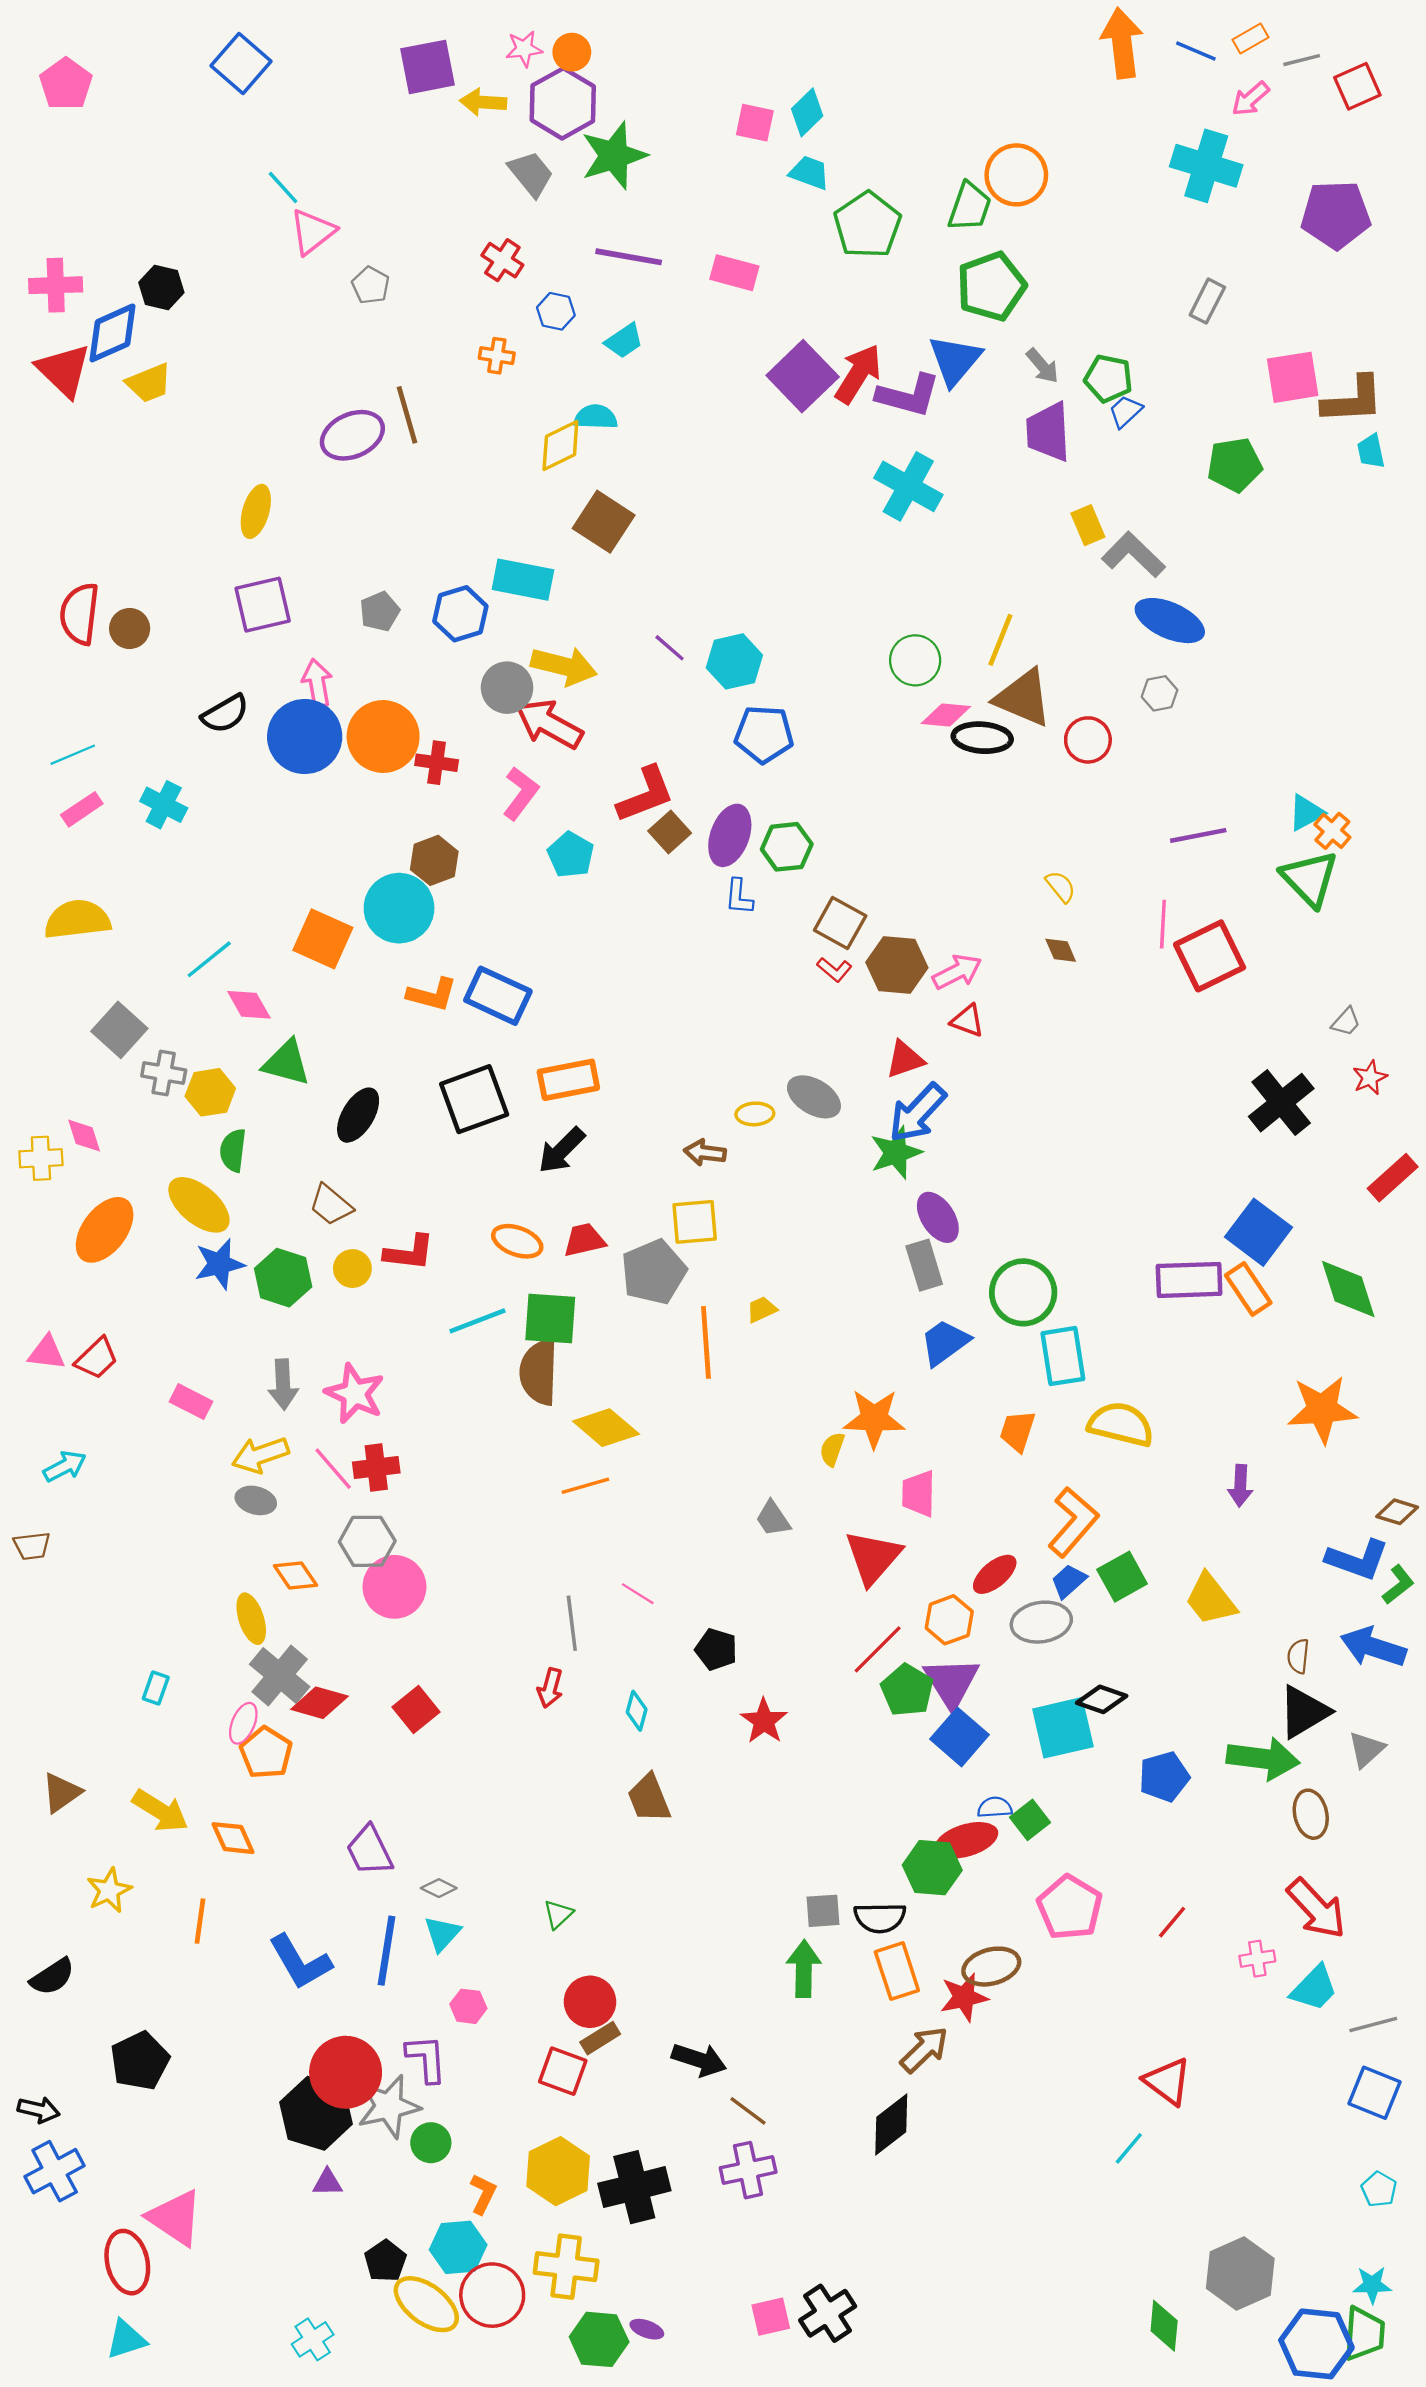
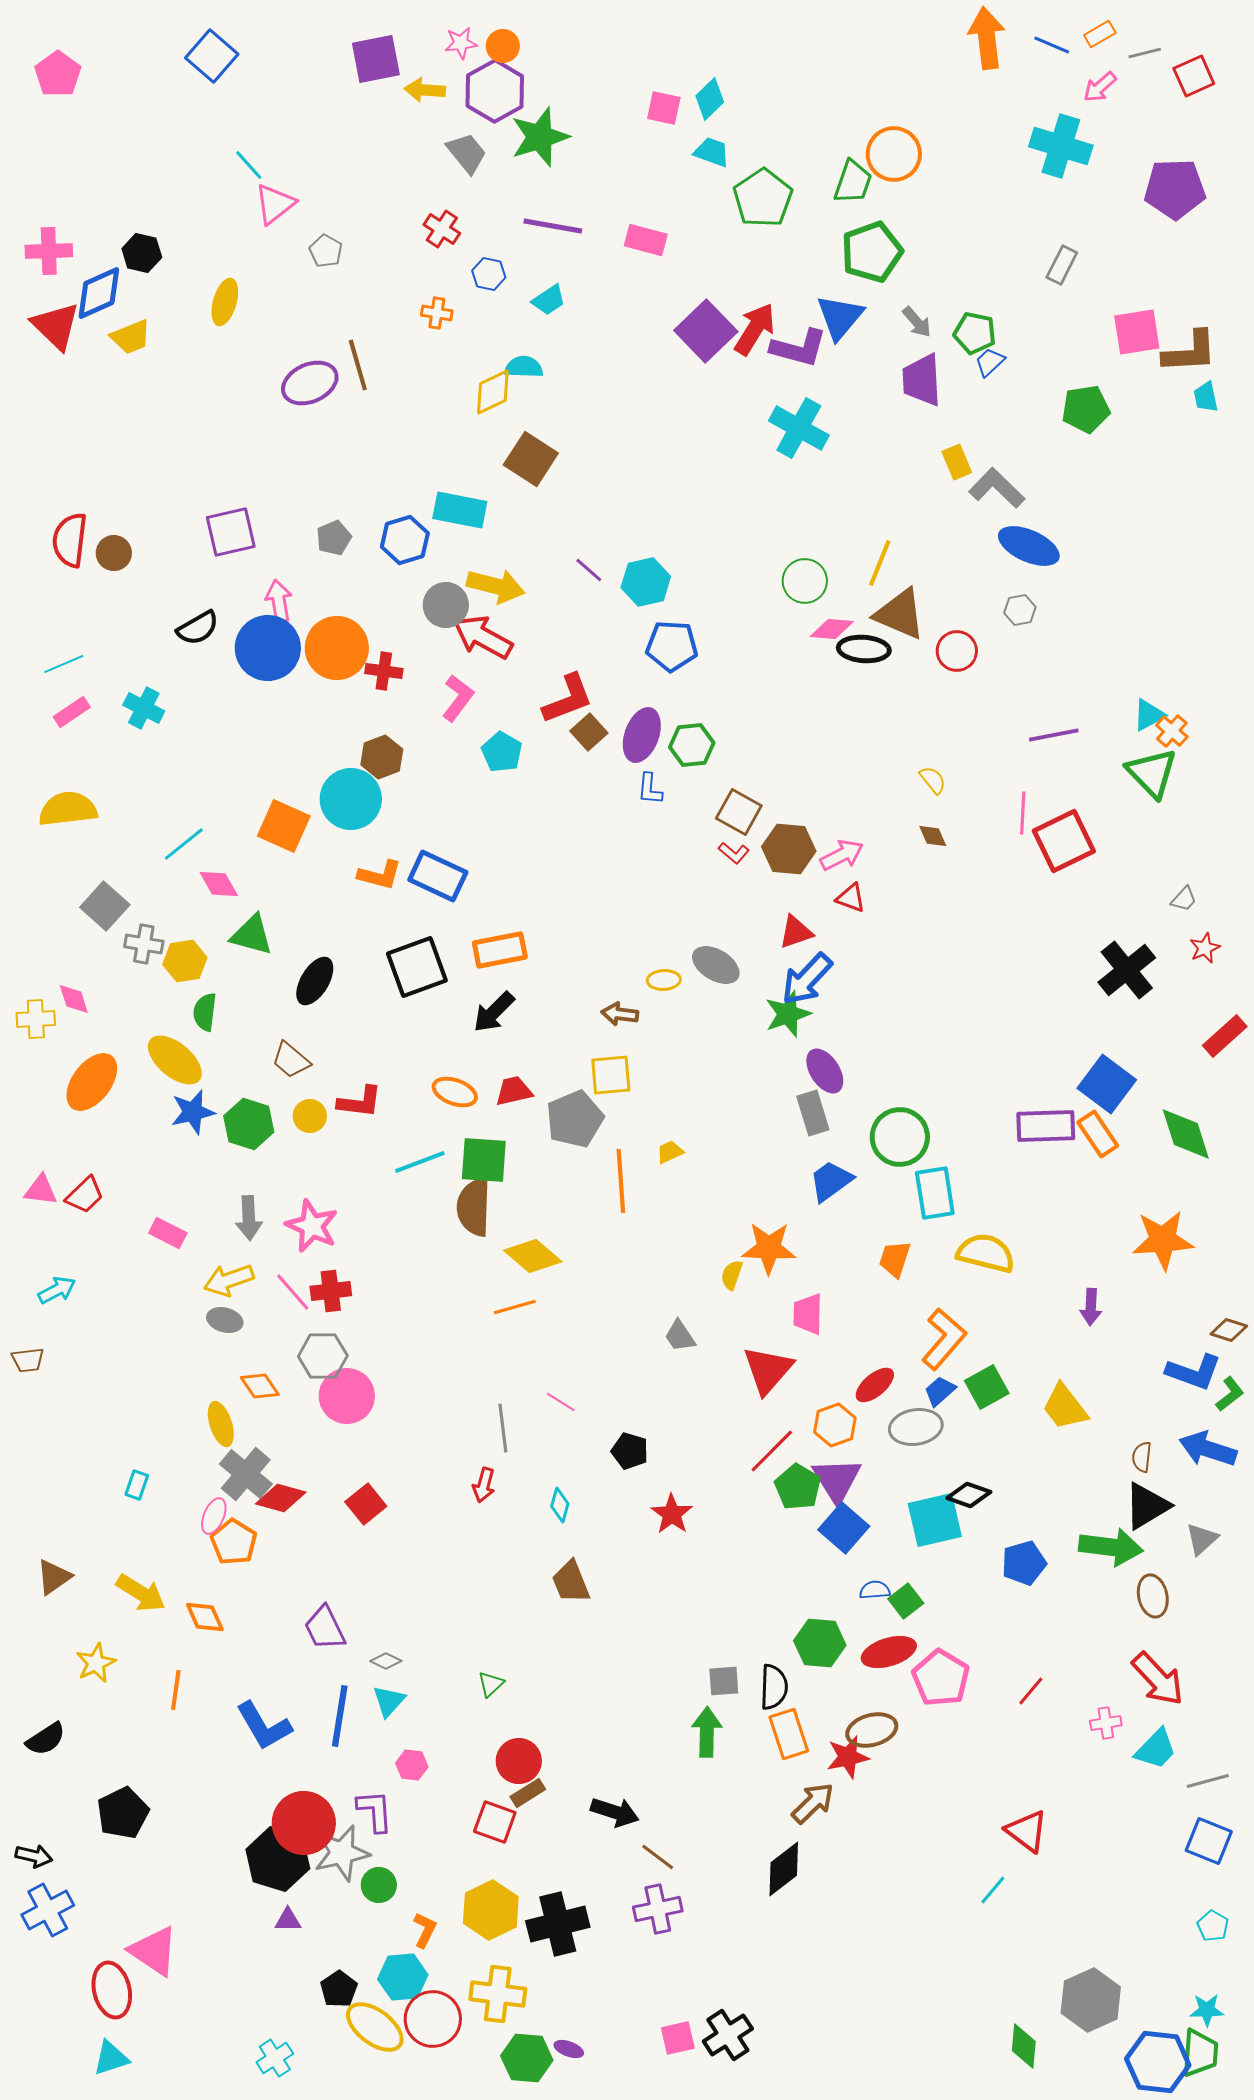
yellow ellipse: (256, 511) -> (225, 302), moved
red ellipse: (966, 1840) -> (889, 1652), moved
black semicircle: (880, 1918) -> (774, 1687), turned -87

